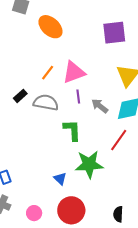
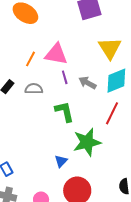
pink triangle: (74, 72) -> (56, 54), turned 40
gray semicircle: (46, 103) -> (34, 89), size x0.7
blue triangle: (60, 179) -> (61, 161), turned 40

